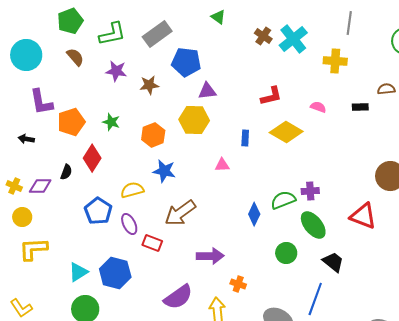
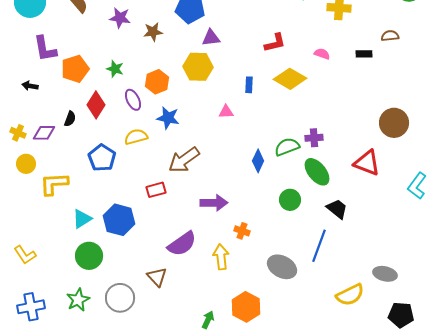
purple ellipse: (129, 224) -> (133, 100), moved
red rectangle: (152, 243) -> (156, 190), turned -36
yellow L-shape: (33, 249) -> (54, 184), moved

